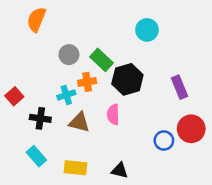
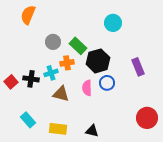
red square: (14, 96) -> (11, 82), moved
black cross: (40, 118) -> (31, 79), moved
red circle: (191, 129) -> (147, 118), moved
blue circle: (164, 140) -> (107, 83), moved

